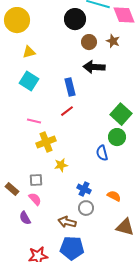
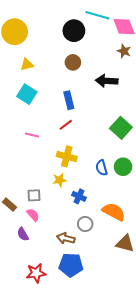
brown star: (113, 41) -> (124, 51), moved
brown circle: (89, 42) -> (73, 62), moved
black arrow: (94, 67) -> (107, 81), moved
green circle: (117, 137) -> (123, 167), moved
yellow cross: (46, 142) -> (67, 156), moved, turned 36
blue cross: (84, 189) -> (79, 196), moved
orange semicircle: (114, 196) -> (114, 212), size x1.6

